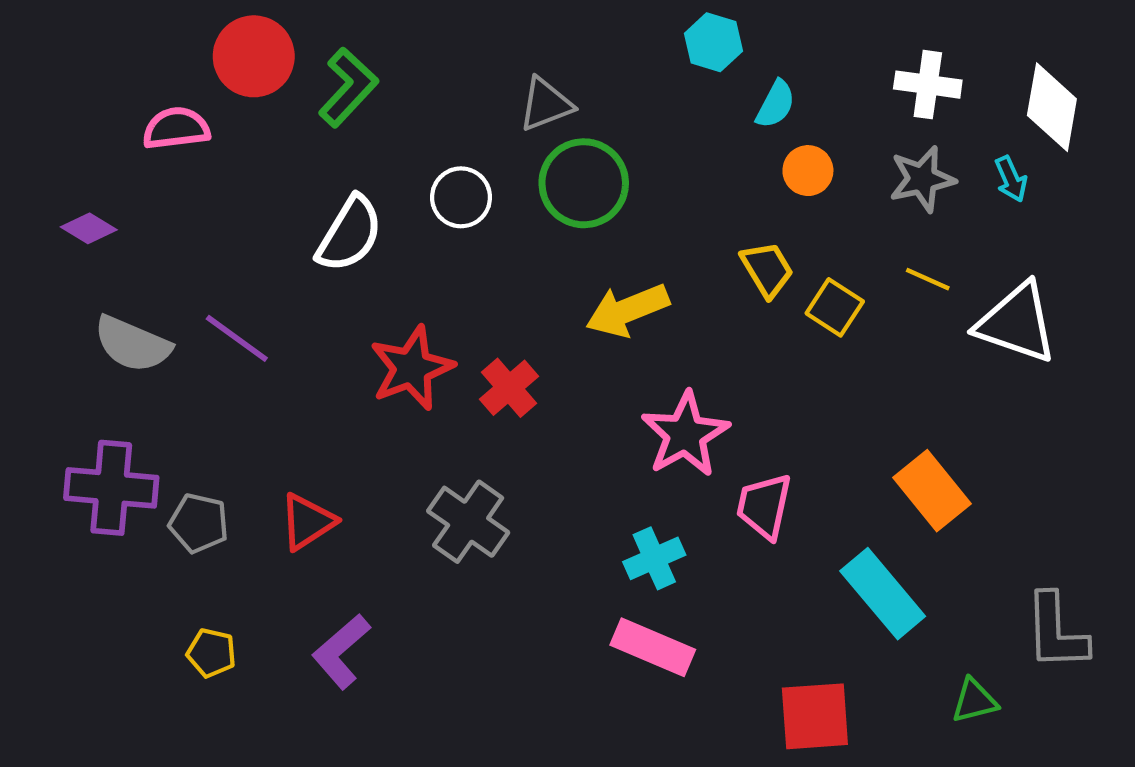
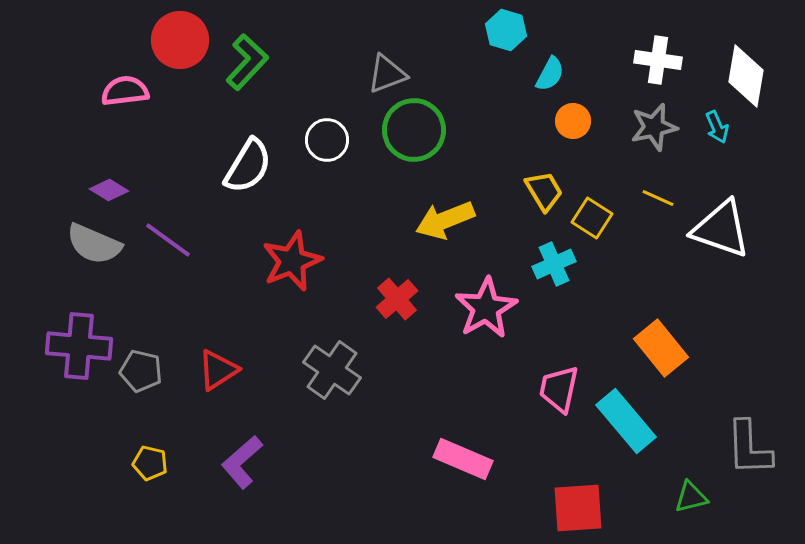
purple diamond: (89, 228) -> (109, 190), moved
red cross: (509, 388) -> (397, 299), moved
pink trapezoid: (764, 506) -> (559, 389), moved
cyan cross: (654, 558) -> (554, 264), moved

